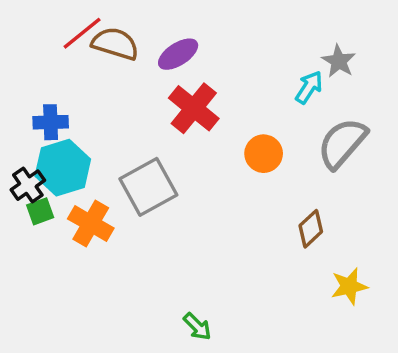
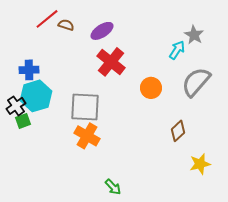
brown semicircle: (115, 44) -> (66, 25), size x0.6
gray square: (148, 187) -> (85, 107), turned 32
orange cross: (91, 223) -> (87, 136), moved

